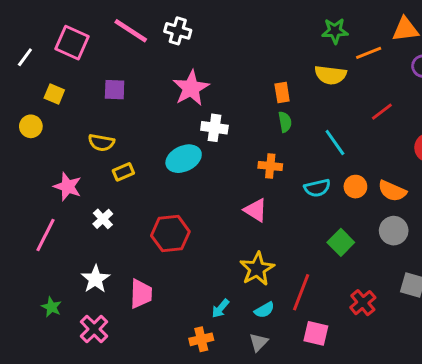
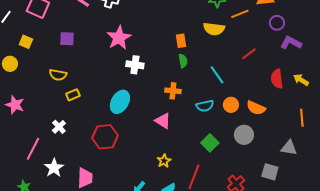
cyan ellipse: (184, 159) -> (120, 102), moved, turned -35
pink star: (68, 187) -> (15, 105), moved
gray circle: (394, 231) -> (244, 135), moved
pink line: (46, 235) -> (33, 149), moved
green square: (341, 242) -> (210, 143), moved
yellow star: (257, 269) -> (164, 161), size x0.6

